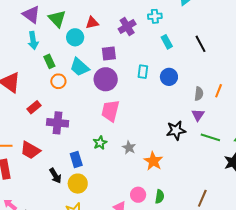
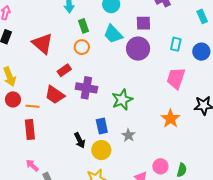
orange circle: (58, 81) -> (82, 47), moved
pink trapezoid: (110, 111) -> (176, 78), moved
green star: (100, 143) -> (122, 100), moved, size x1.5
gray star: (129, 148) -> (128, 135), moved
red trapezoid: (30, 150) -> (55, 95), moved
orange star: (153, 161) -> (170, 119), moved

